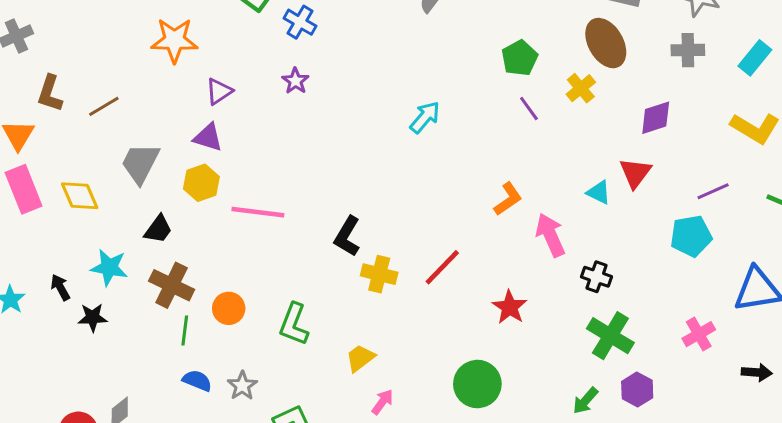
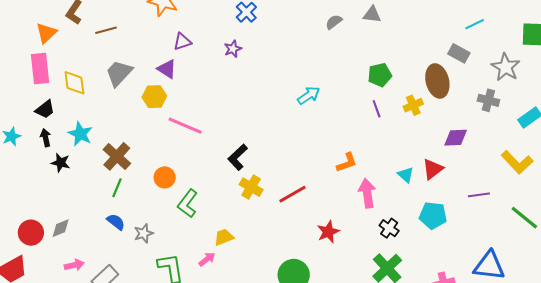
black trapezoid: (158, 229) -> (45, 109), moved
cyan pentagon: (691, 236) -> (433, 215), moved
orange circle: (229, 308) -> (165, 177), moved
pink arrow: (382, 402) -> (207, 259), moved

